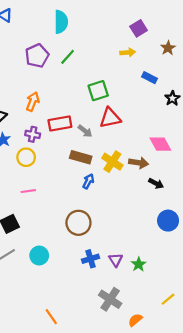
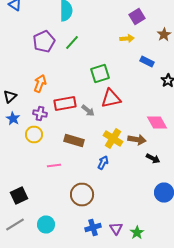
brown rectangle: (81, 157) -> (74, 140), moved
blue arrow: (88, 181) -> (103, 162), moved
pink line: (28, 191) -> (54, 166), moved

